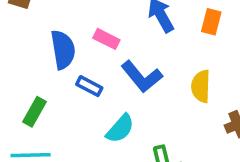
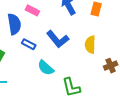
pink rectangle: (106, 39) -> (32, 10), moved
cyan semicircle: (120, 129) -> (46, 68), turned 90

